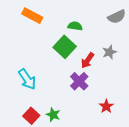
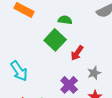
gray star: (109, 52) -> (94, 73), moved
purple cross: (79, 81) -> (69, 85), moved

